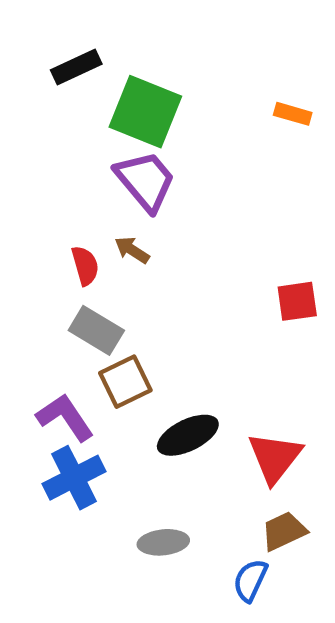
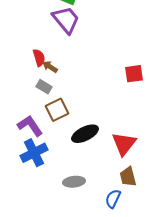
brown arrow: (132, 250) -> (50, 67), moved
gray rectangle: (96, 330) -> (44, 87), size x0.7
brown trapezoid: (284, 531) -> (128, 177), turned -80

